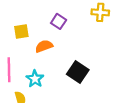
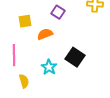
cyan star: (35, 79) -> (49, 67), moved

